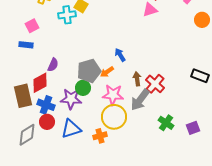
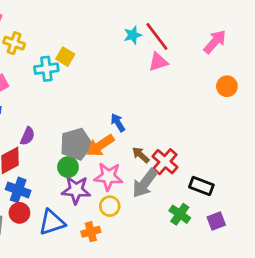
orange circle: (202, 20) -> (227, 86), moved
orange arrow: (107, 72) -> (100, 146), size x1.5
black rectangle: (200, 76) -> (201, 186), moved
brown arrow: (137, 79) -> (141, 155), turned -40
purple star: (71, 99) -> (76, 190), moved
yellow circle: (114, 117) -> (110, 206), size x0.6

